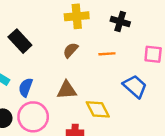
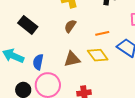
orange line: (107, 54) -> (102, 33), moved
yellow diamond: (98, 109) -> (98, 55), moved

